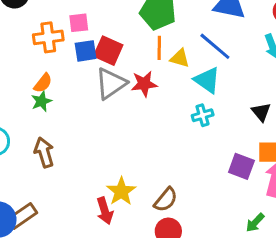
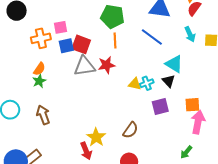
yellow triangle: (180, 58) -> (135, 84), moved
cyan triangle: (207, 80) -> (174, 64), moved
gray triangle: (111, 84) -> (84, 66), turned 30
black triangle: (261, 112) -> (169, 81), moved
purple square: (241, 166) -> (160, 106), moved, turned -30
brown semicircle: (166, 200) -> (130, 130), moved

